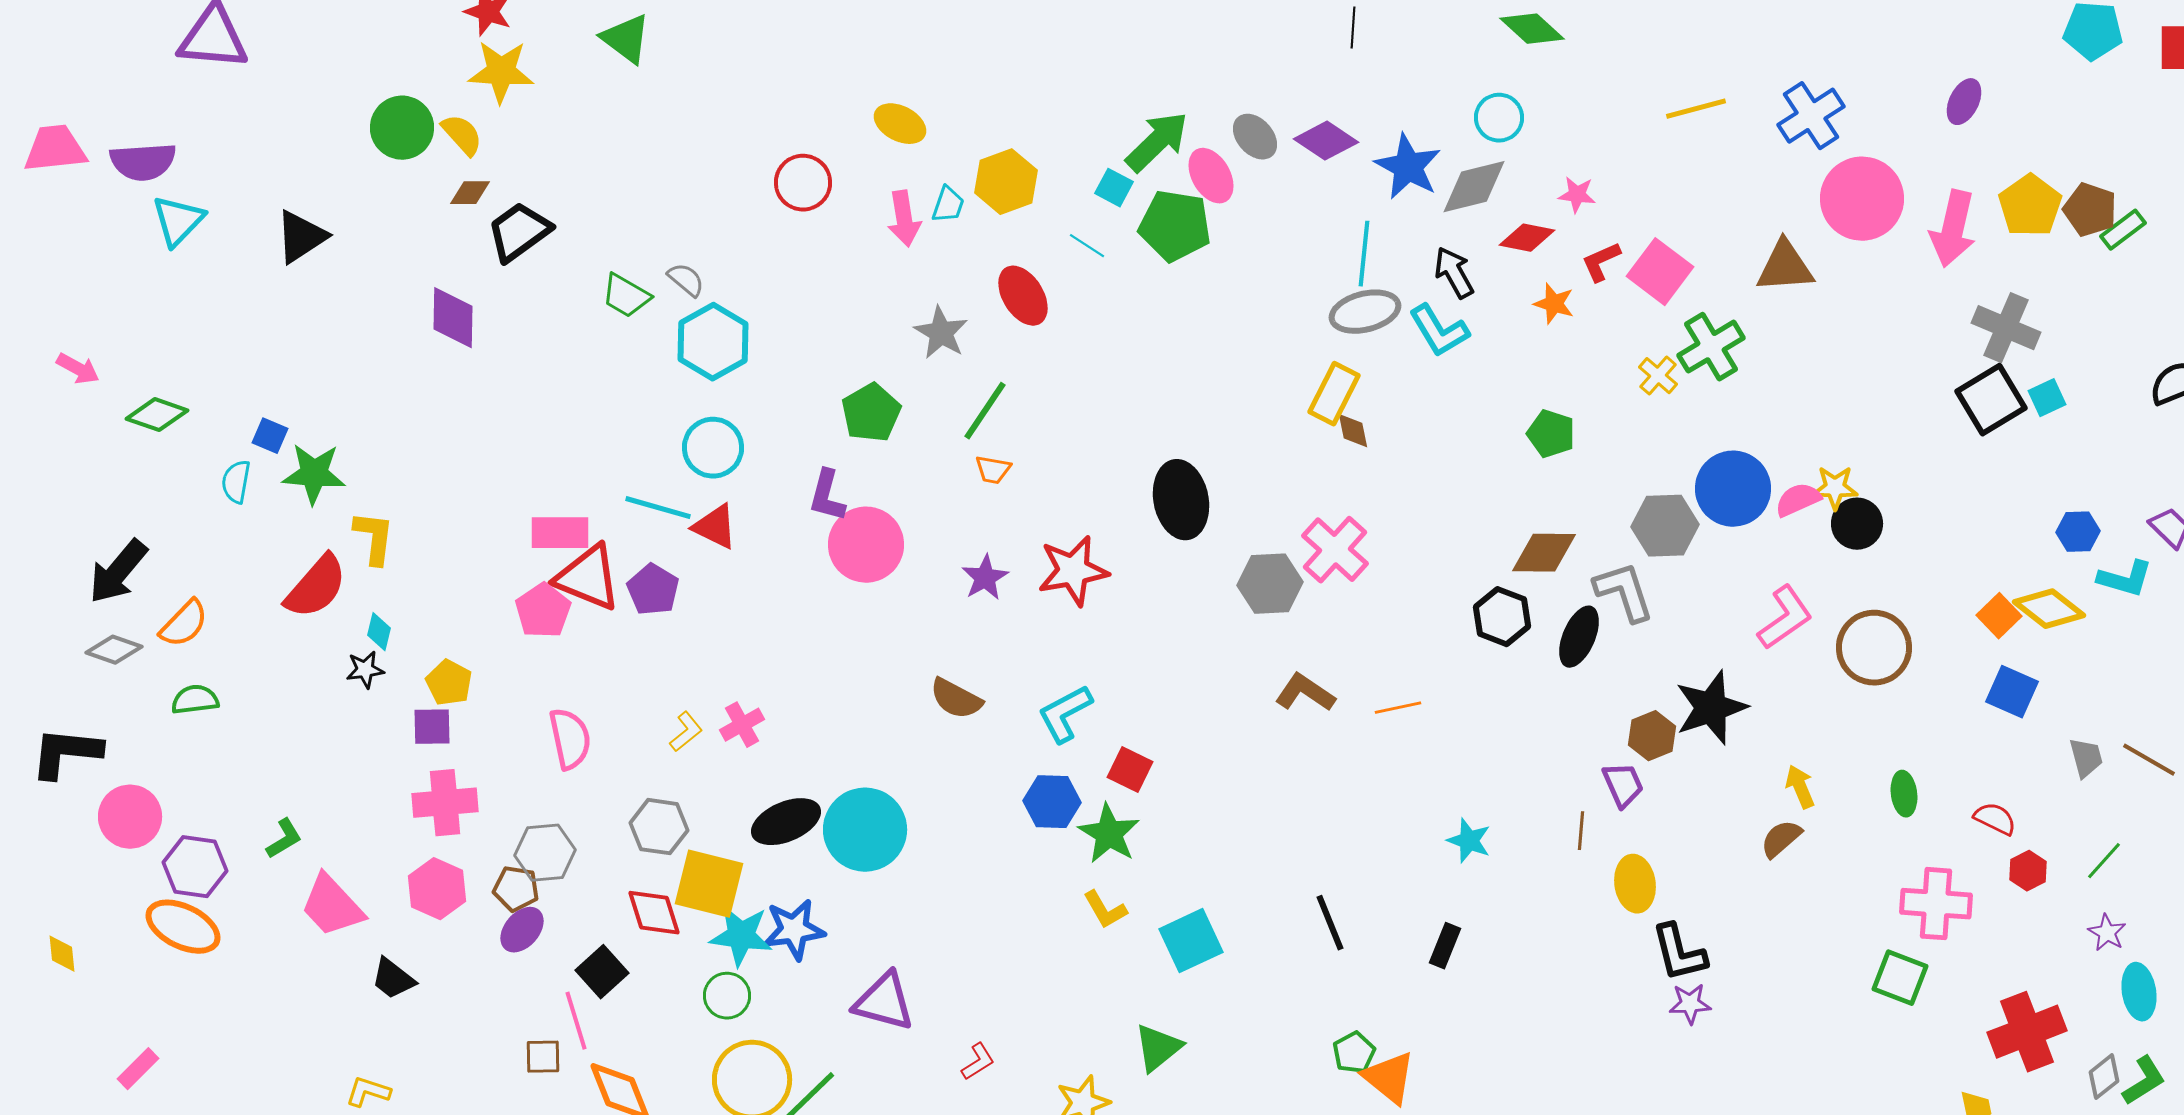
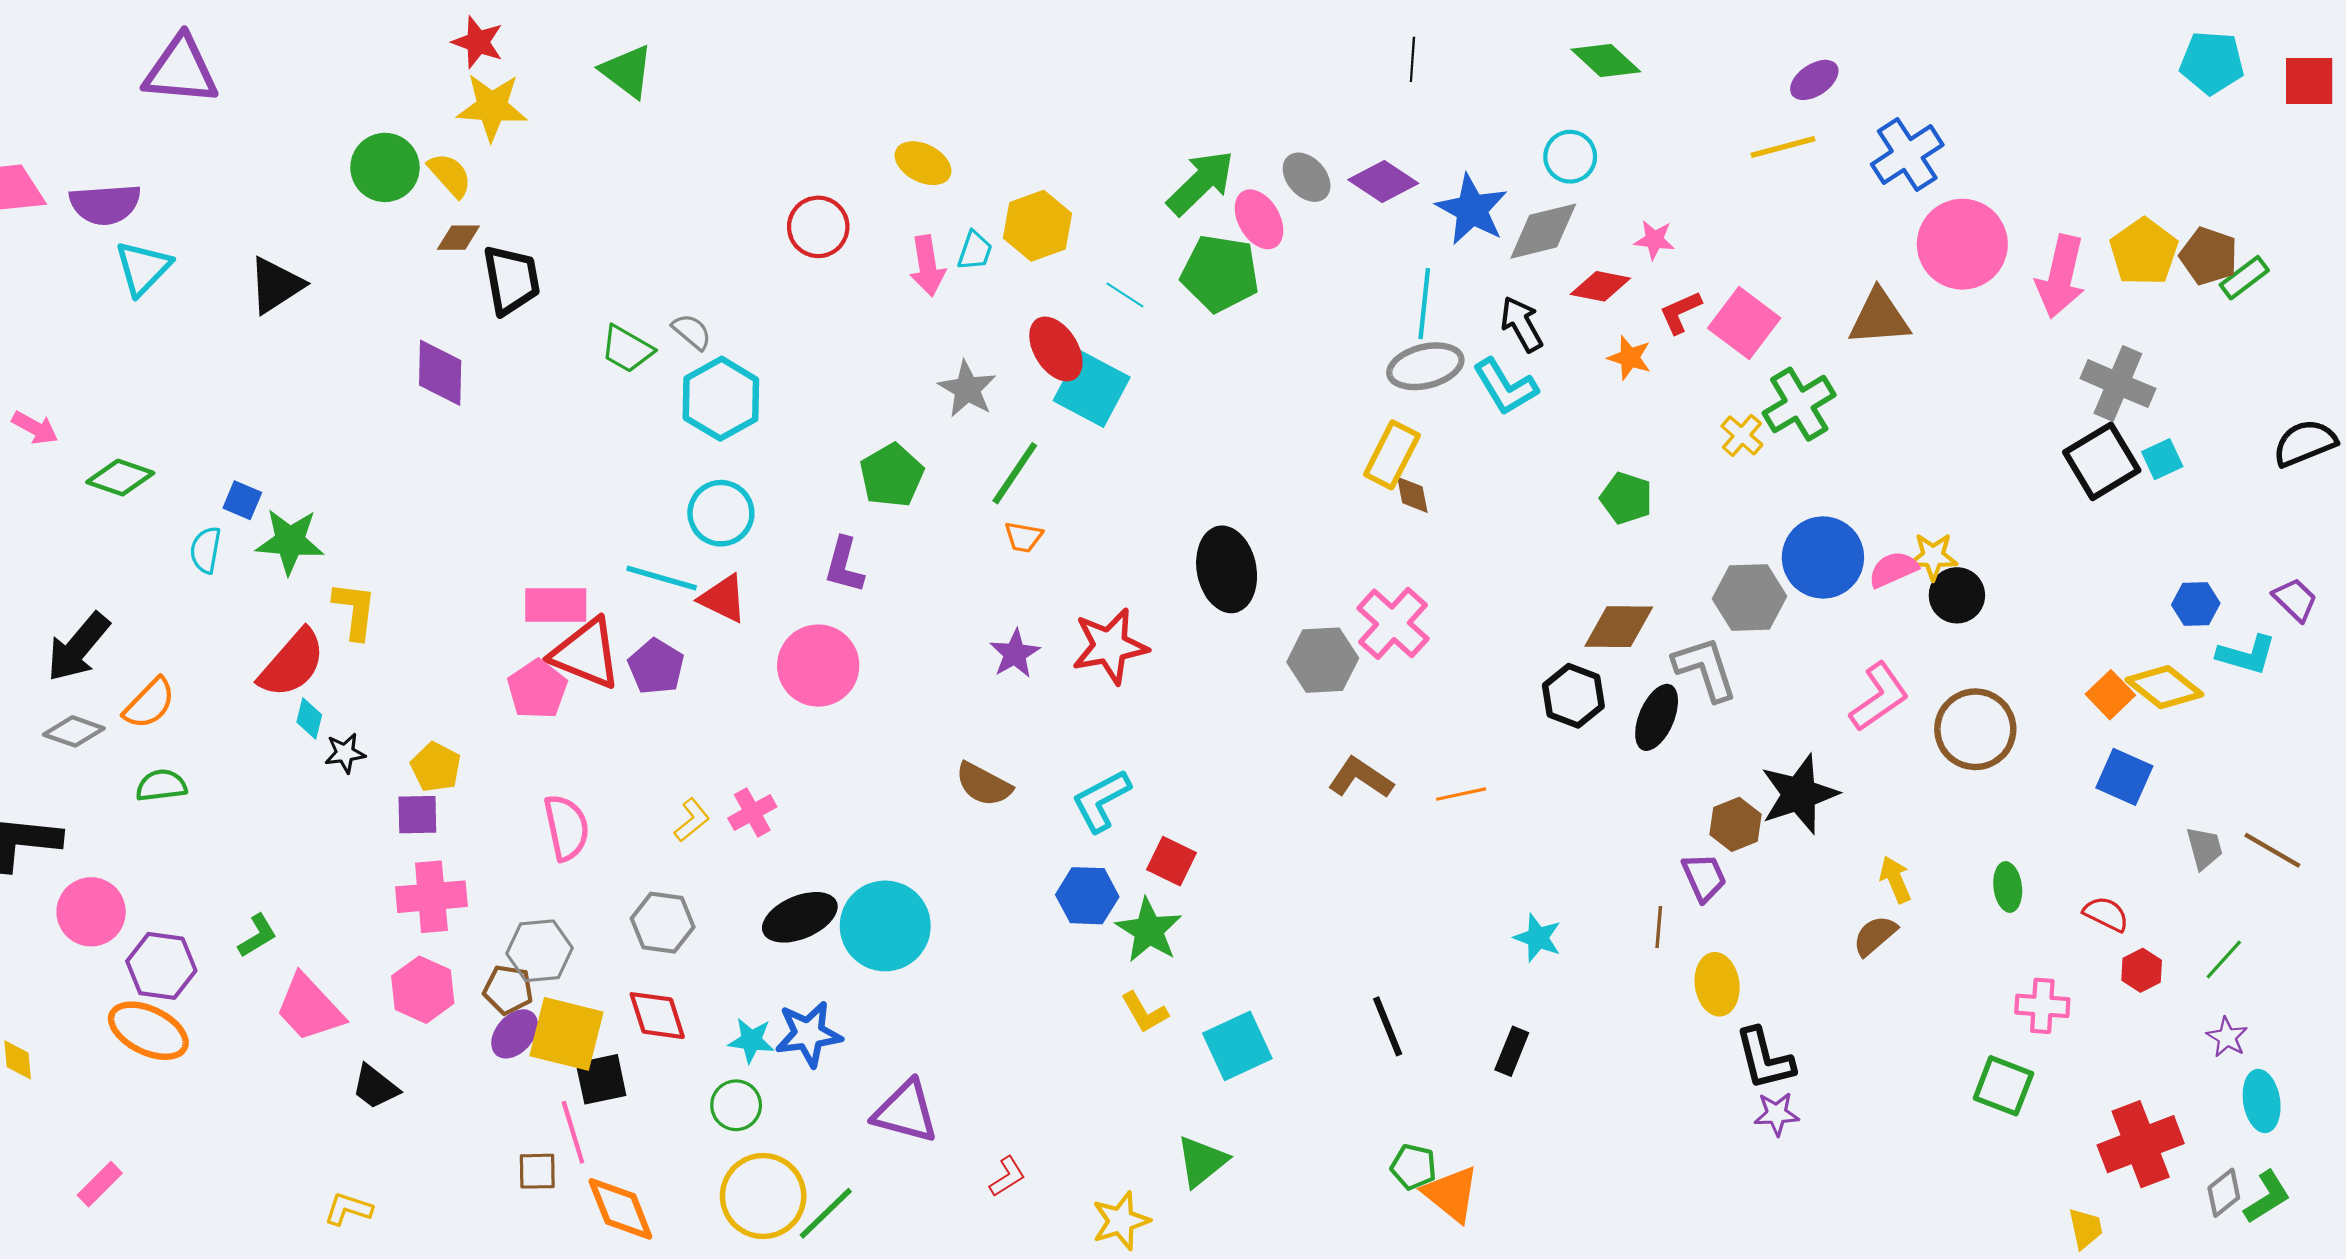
purple ellipse: (1964, 102) -> (1814, 80), moved, turned 30
cyan square: (1114, 188) -> (1092, 389), moved, size x1.8
black trapezoid: (519, 232) -> (511, 280), turned 116
pink circle: (866, 545) -> (818, 666), moved
cyan diamond: (379, 632) -> (309, 718), moved
yellow square: (709, 884) -> (566, 1034), moved
pink cross: (1936, 904) -> (2042, 1006), size x0.7
cyan star: (741, 936) -> (751, 1040), size x0.7
black square: (602, 972) -> (601, 1079), turned 30
green pentagon: (1354, 1053) -> (1413, 1167), turned -30

